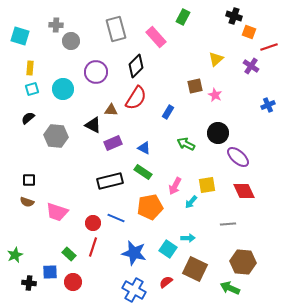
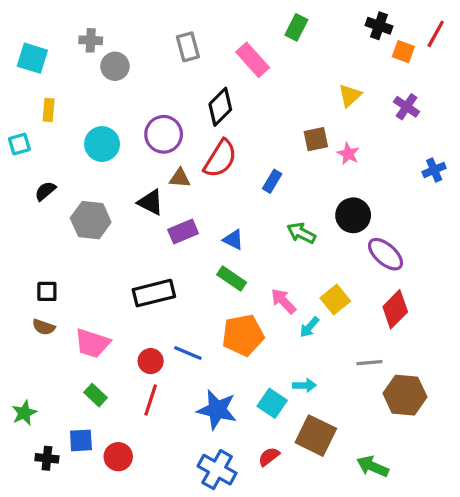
gray rectangle: (116, 29) -> (188, 47), size x0.7
red line: (269, 47) -> (436, 34), moved, turned -42
purple circle: (96, 72) -> (164, 134), moved
cyan square: (32, 89) -> (19, 144), moved
black rectangle: (110, 181) -> (154, 293), moved
yellow square: (207, 185) -> (335, 300), turned -30
pink arrow: (175, 186) -> (283, 301), turned 108
red diamond: (244, 191) -> (395, 309), turned 70
green rectangle: (69, 254) -> (96, 395), moved
brown hexagon: (243, 262) -> (405, 395), moved

